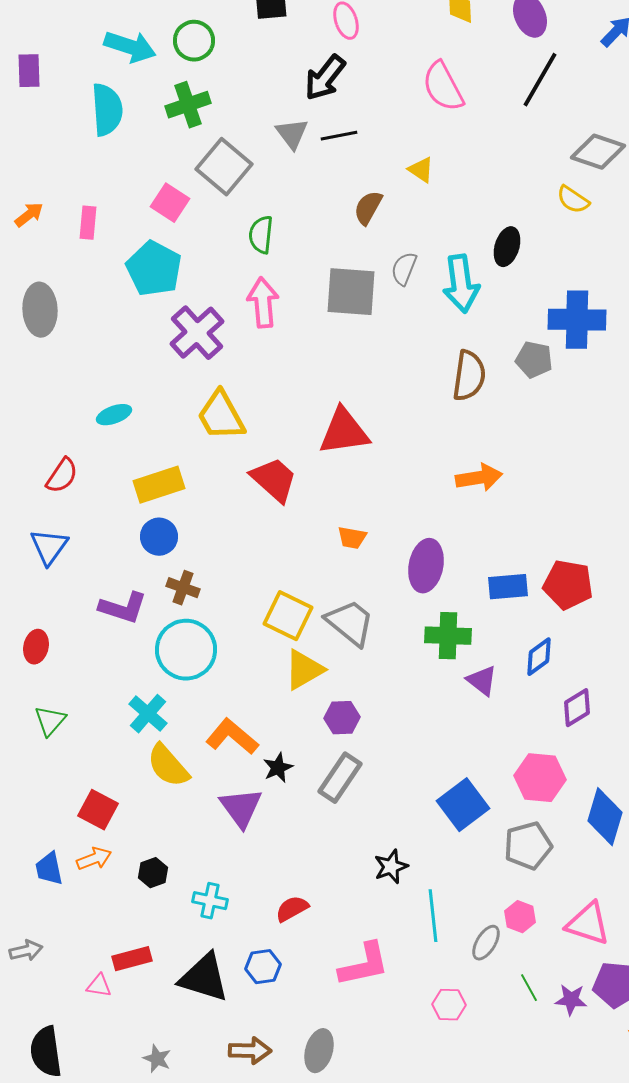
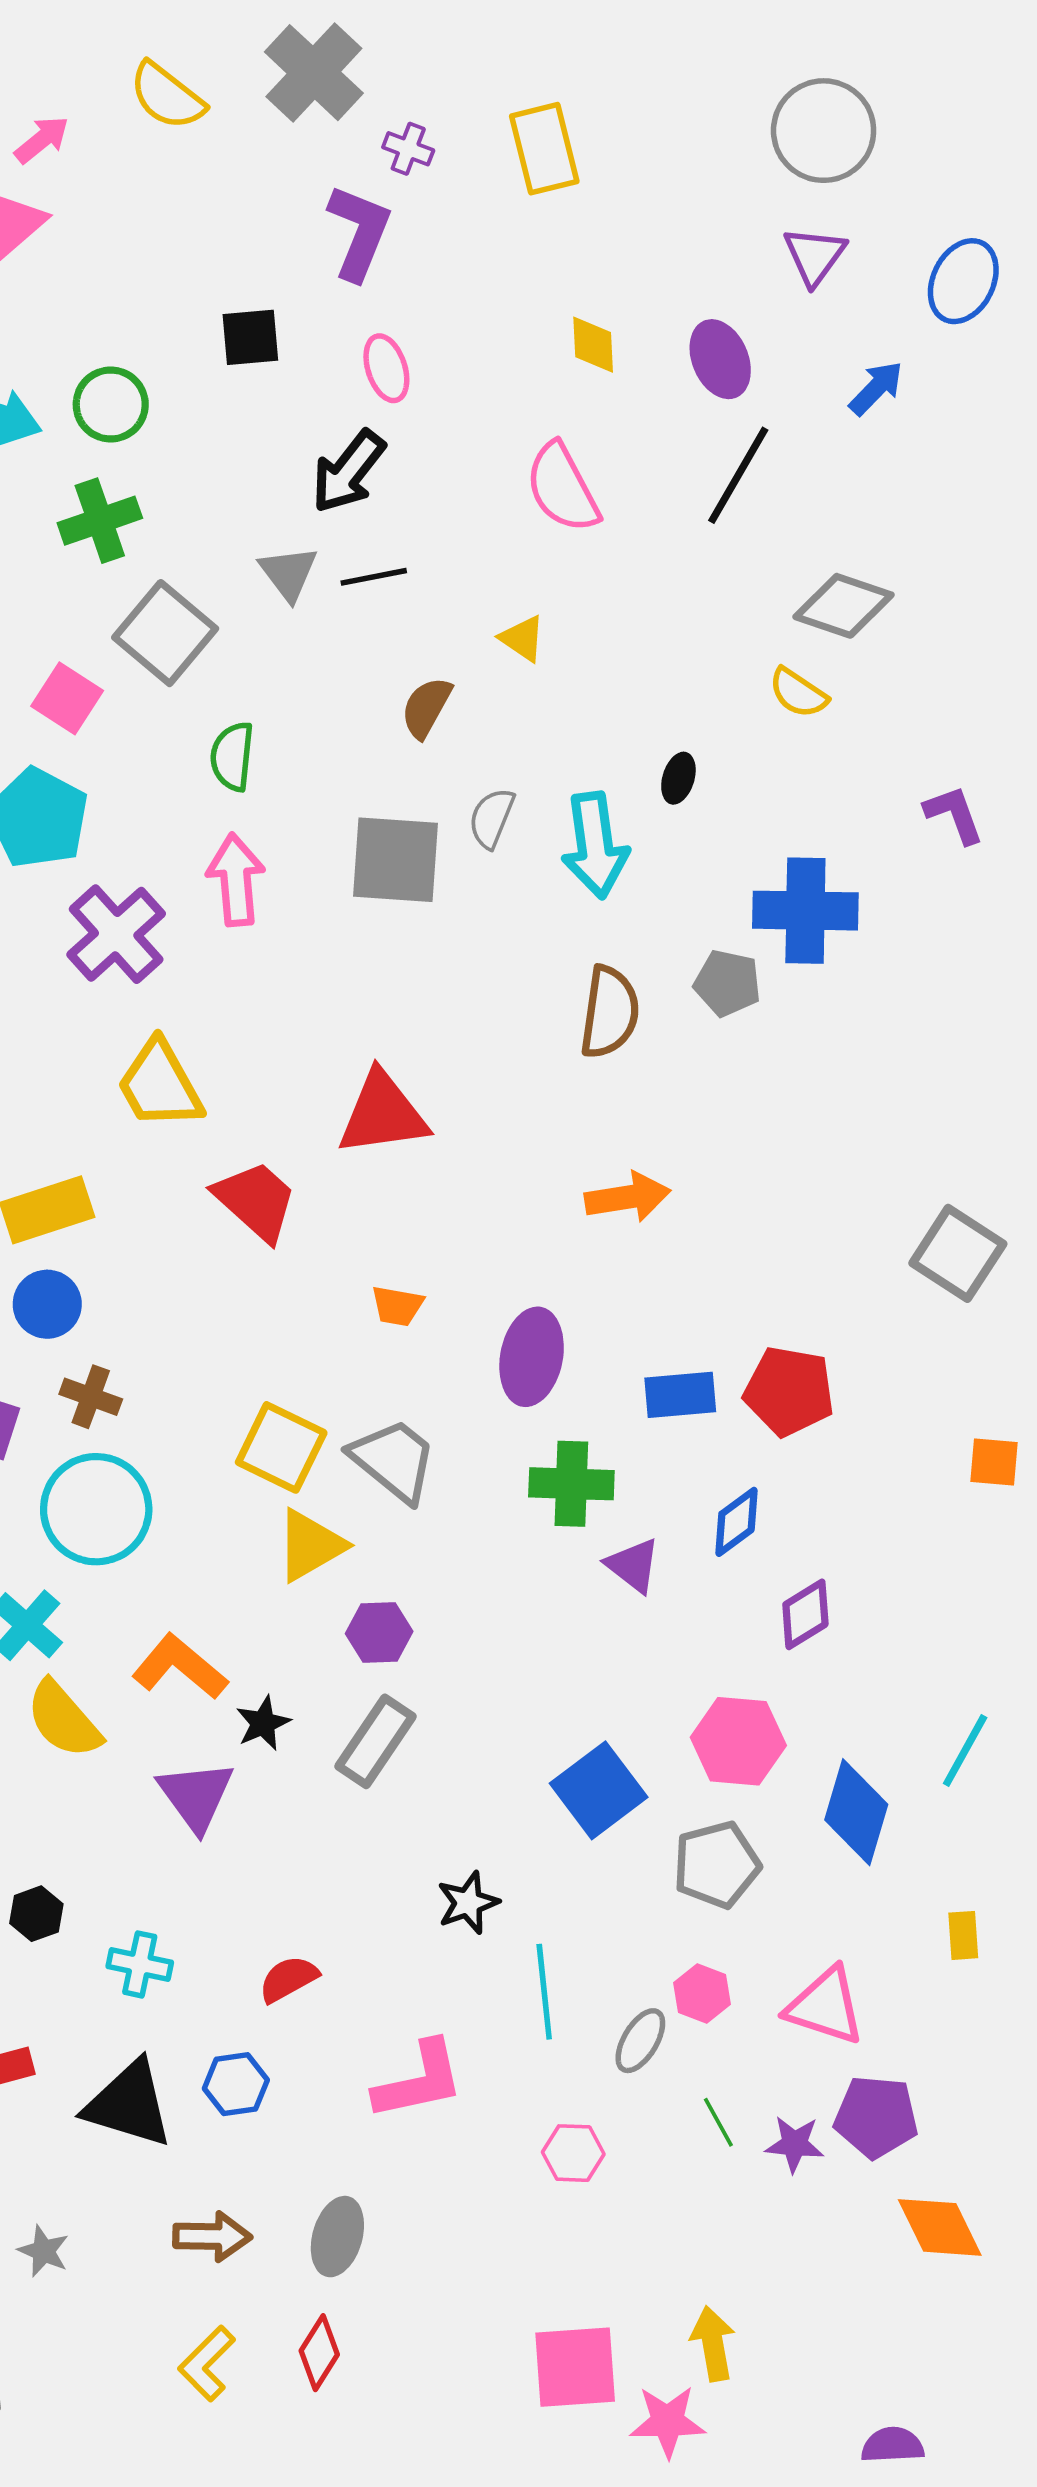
black ellipse: (507, 247) -> (678, 778), size x0.7

